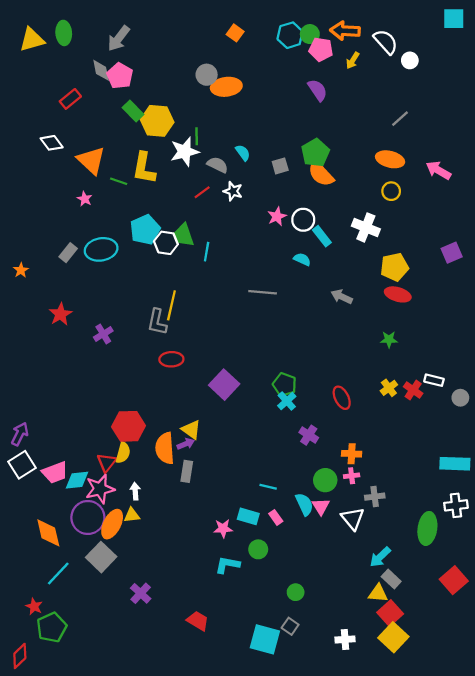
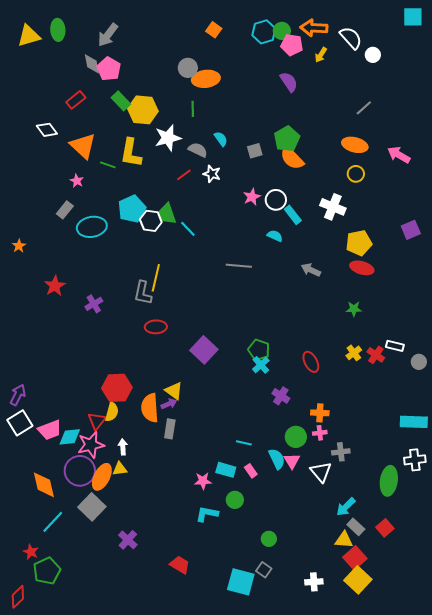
red rectangle: (70, 99) -> (76, 100), moved
green line: (197, 136) -> (193, 109), moved
cyan line: (207, 252) -> (188, 229), turned -54
gray rectangle: (68, 253) -> (65, 210), moved
red square: (454, 580) -> (385, 528), moved, size x0.7

